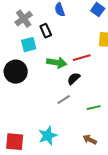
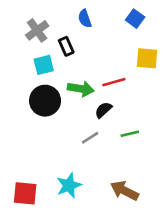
black circle: (16, 72) -> (45, 101), moved
green line: (94, 108) -> (130, 134), moved
brown arrow: (90, 140) -> (124, 191), size x1.5

